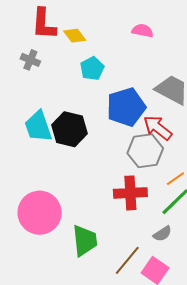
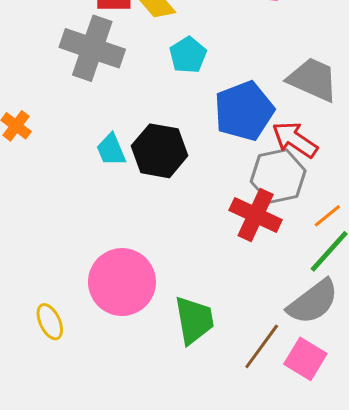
gray cross: (30, 60) -> (92, 48), size x2.0
cyan trapezoid: (38, 127) -> (111, 150), size x0.7
red cross: (130, 193) -> (256, 215), moved, turned 32
gray semicircle: (162, 234) -> (313, 302), size x1.8

